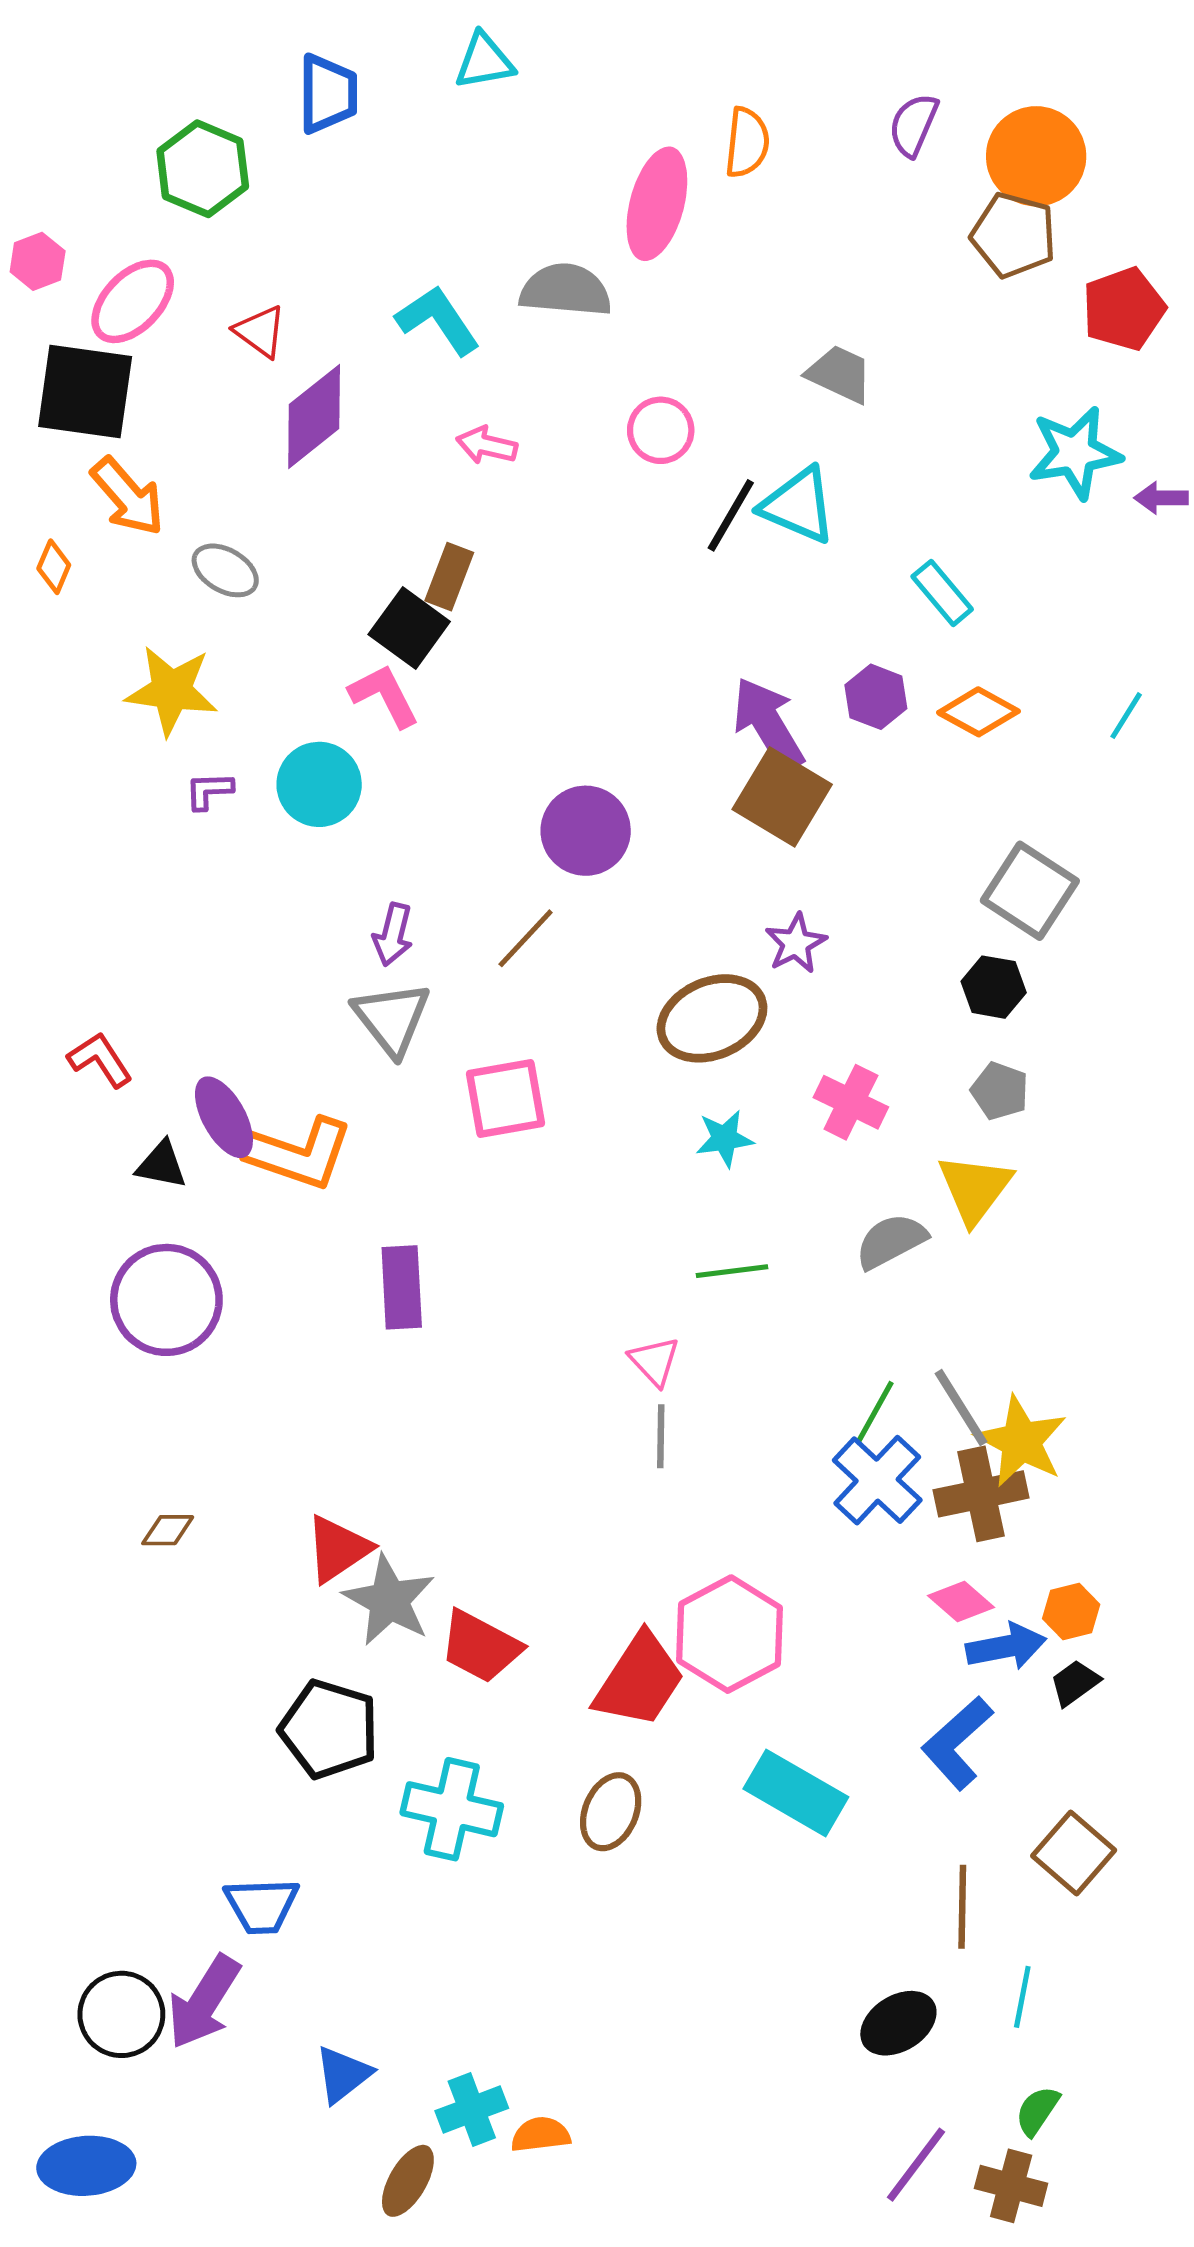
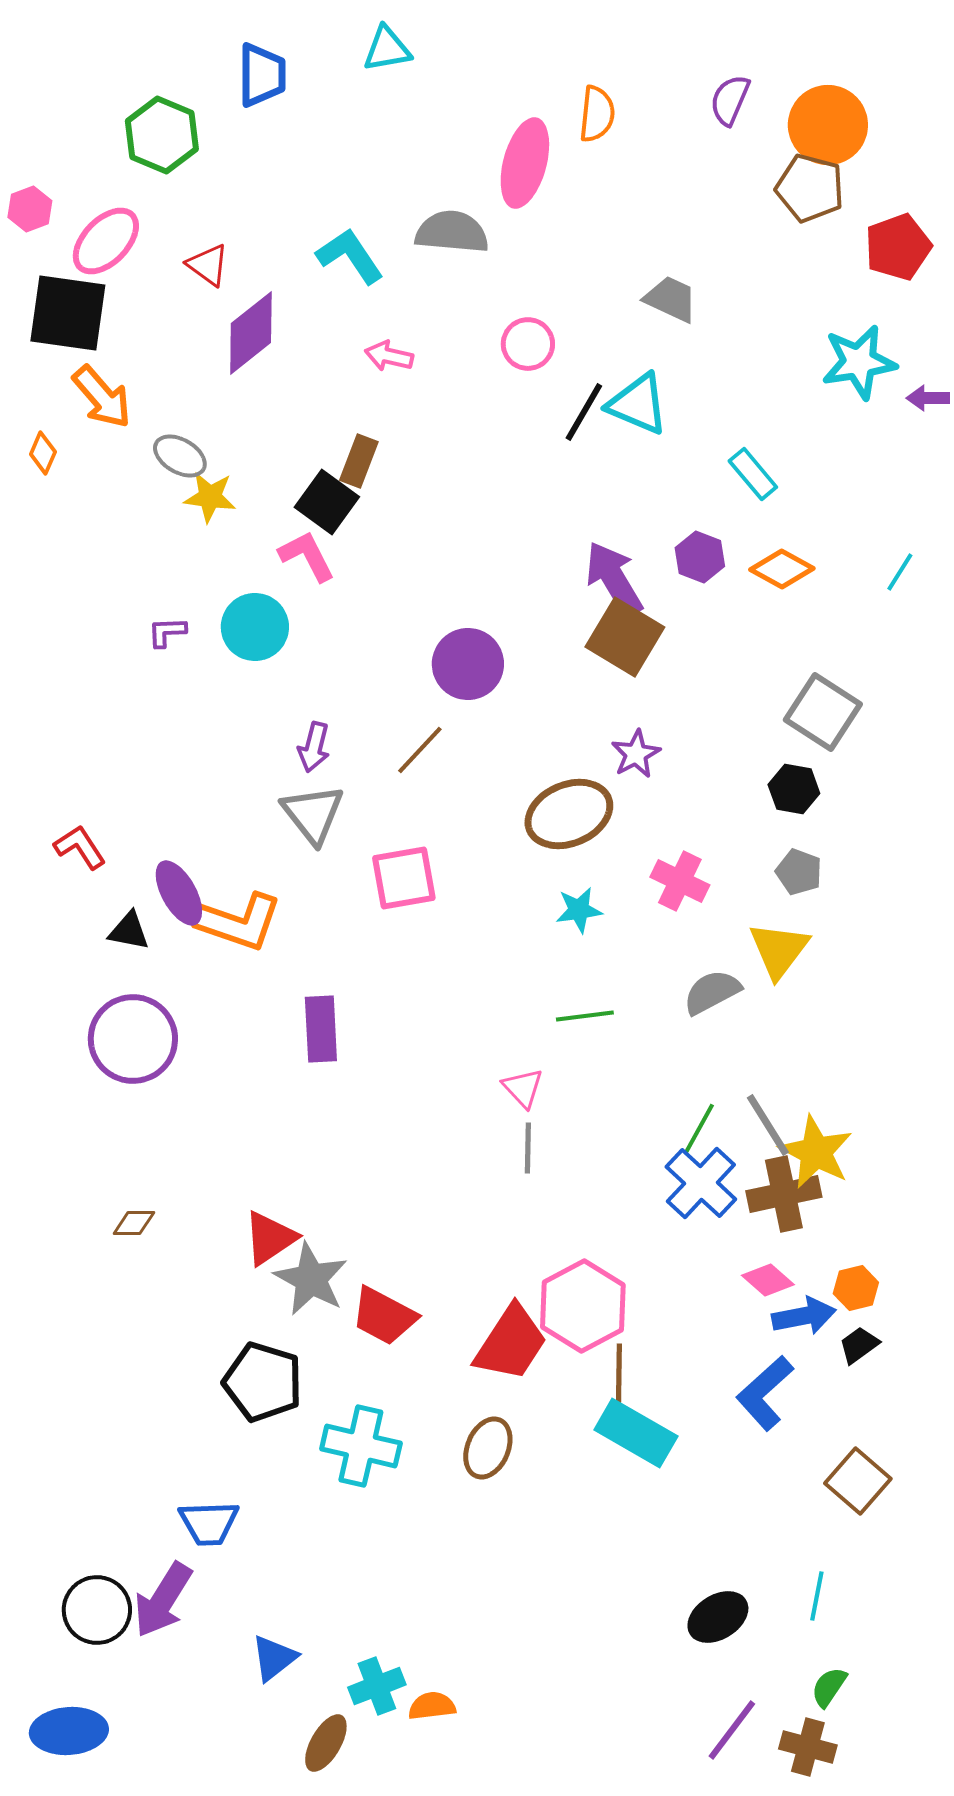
yellow star: (171, 691) -> (210, 497), moved, size x0.7
brown line: (962, 1907) -> (619, 1377), moved

